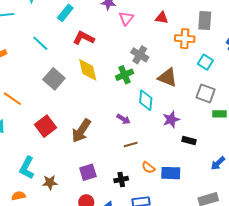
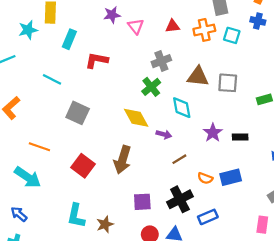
red triangle: (162, 18) -> (173, 26), moved
gray cross: (140, 55) -> (161, 61), turned -36
cyan square: (205, 62) -> (232, 35), moved
yellow diamond: (88, 70) -> (136, 118), moved
gray square: (206, 93) -> (228, 83), moved
purple star: (171, 119) -> (213, 133), moved
purple square: (88, 172) -> (142, 202), turned 30
black cross: (121, 179) -> (180, 199), size x1.6

